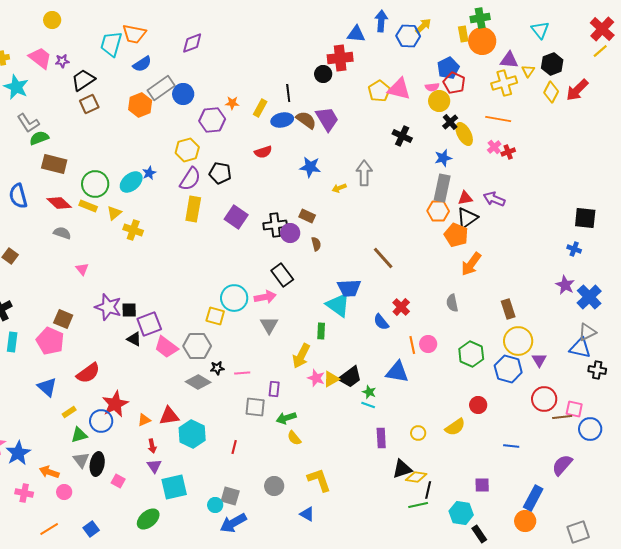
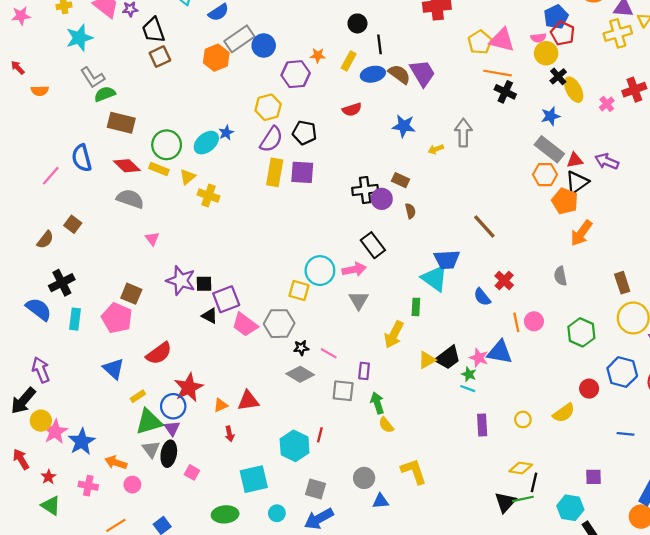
black circle: (323, 74) -> (357, 23), moved
black trapezoid: (83, 80) -> (153, 30), turned -75
cyan star: (16, 87) -> (79, 38), turned 30
orange line: (498, 119) -> (498, 73), moved
red cross: (508, 152) -> (634, 90), moved, size x1.5
gray rectangle: (442, 188) -> (549, 149), turned -64
purple square: (236, 217) -> (302, 172), moved, turned -30
gray semicircle: (62, 233) -> (130, 199), size x1.4
blue hexagon: (508, 369) -> (622, 372), moved
pink line: (242, 373) -> (329, 353), turned 35
pink star: (316, 378) -> (479, 358), moved
gray diamond: (198, 382) -> (300, 374), moved
green arrow: (286, 418) -> (377, 403), turned 90
cyan hexagon: (192, 434) -> (295, 446), moved
green triangle: (79, 435) -> (149, 422), size x1.5
purple triangle: (154, 466) -> (172, 428), moved
black triangle: (402, 469) -> (505, 502), moved, turned -30
cyan circle: (215, 505) -> (277, 513), moved
blue triangle: (307, 514) -> (381, 501), moved, turned -35
green ellipse: (148, 519) -> (225, 514), turned 35

